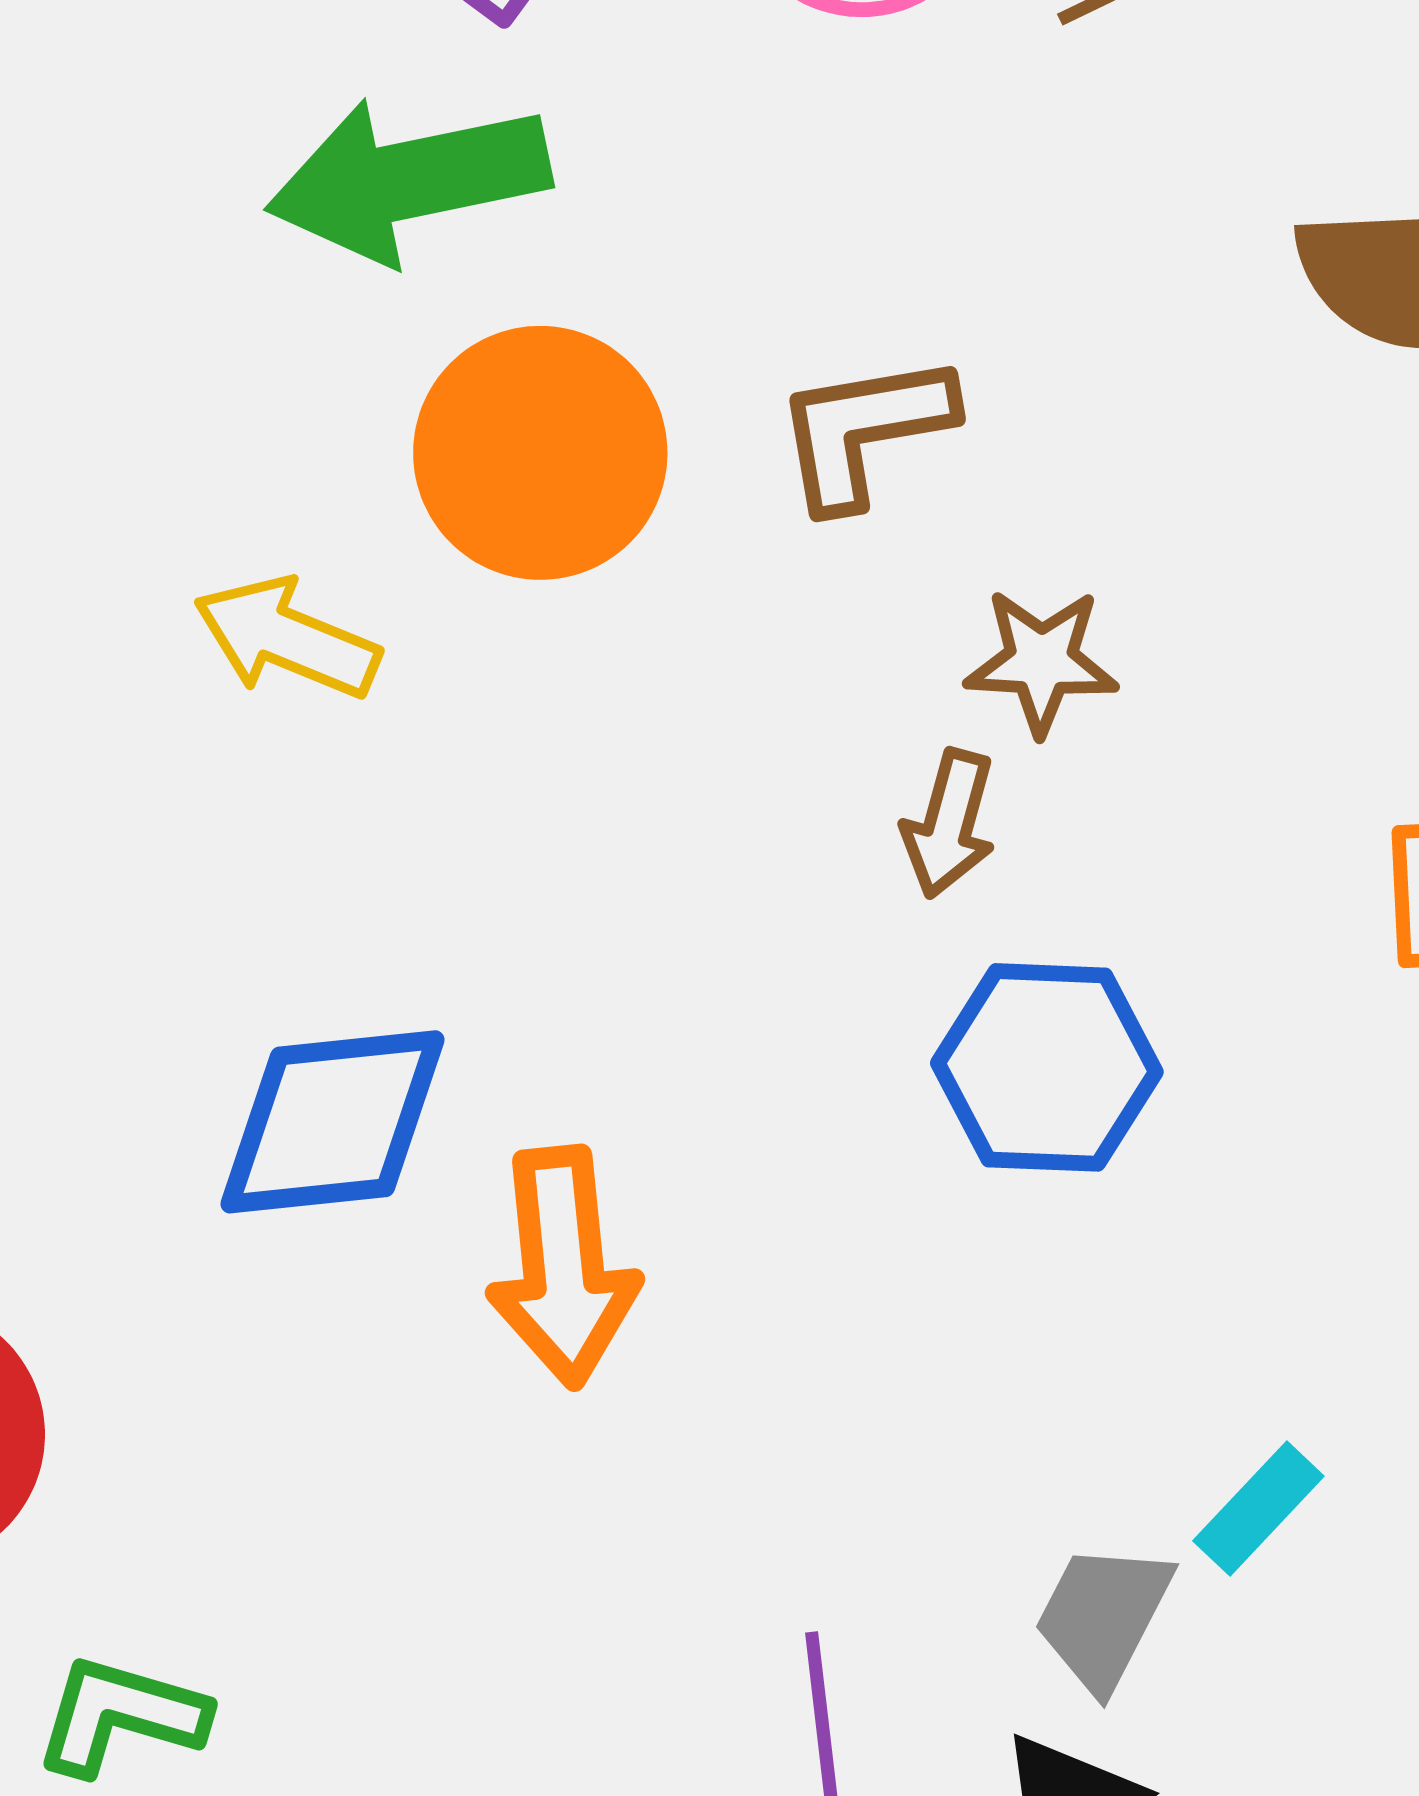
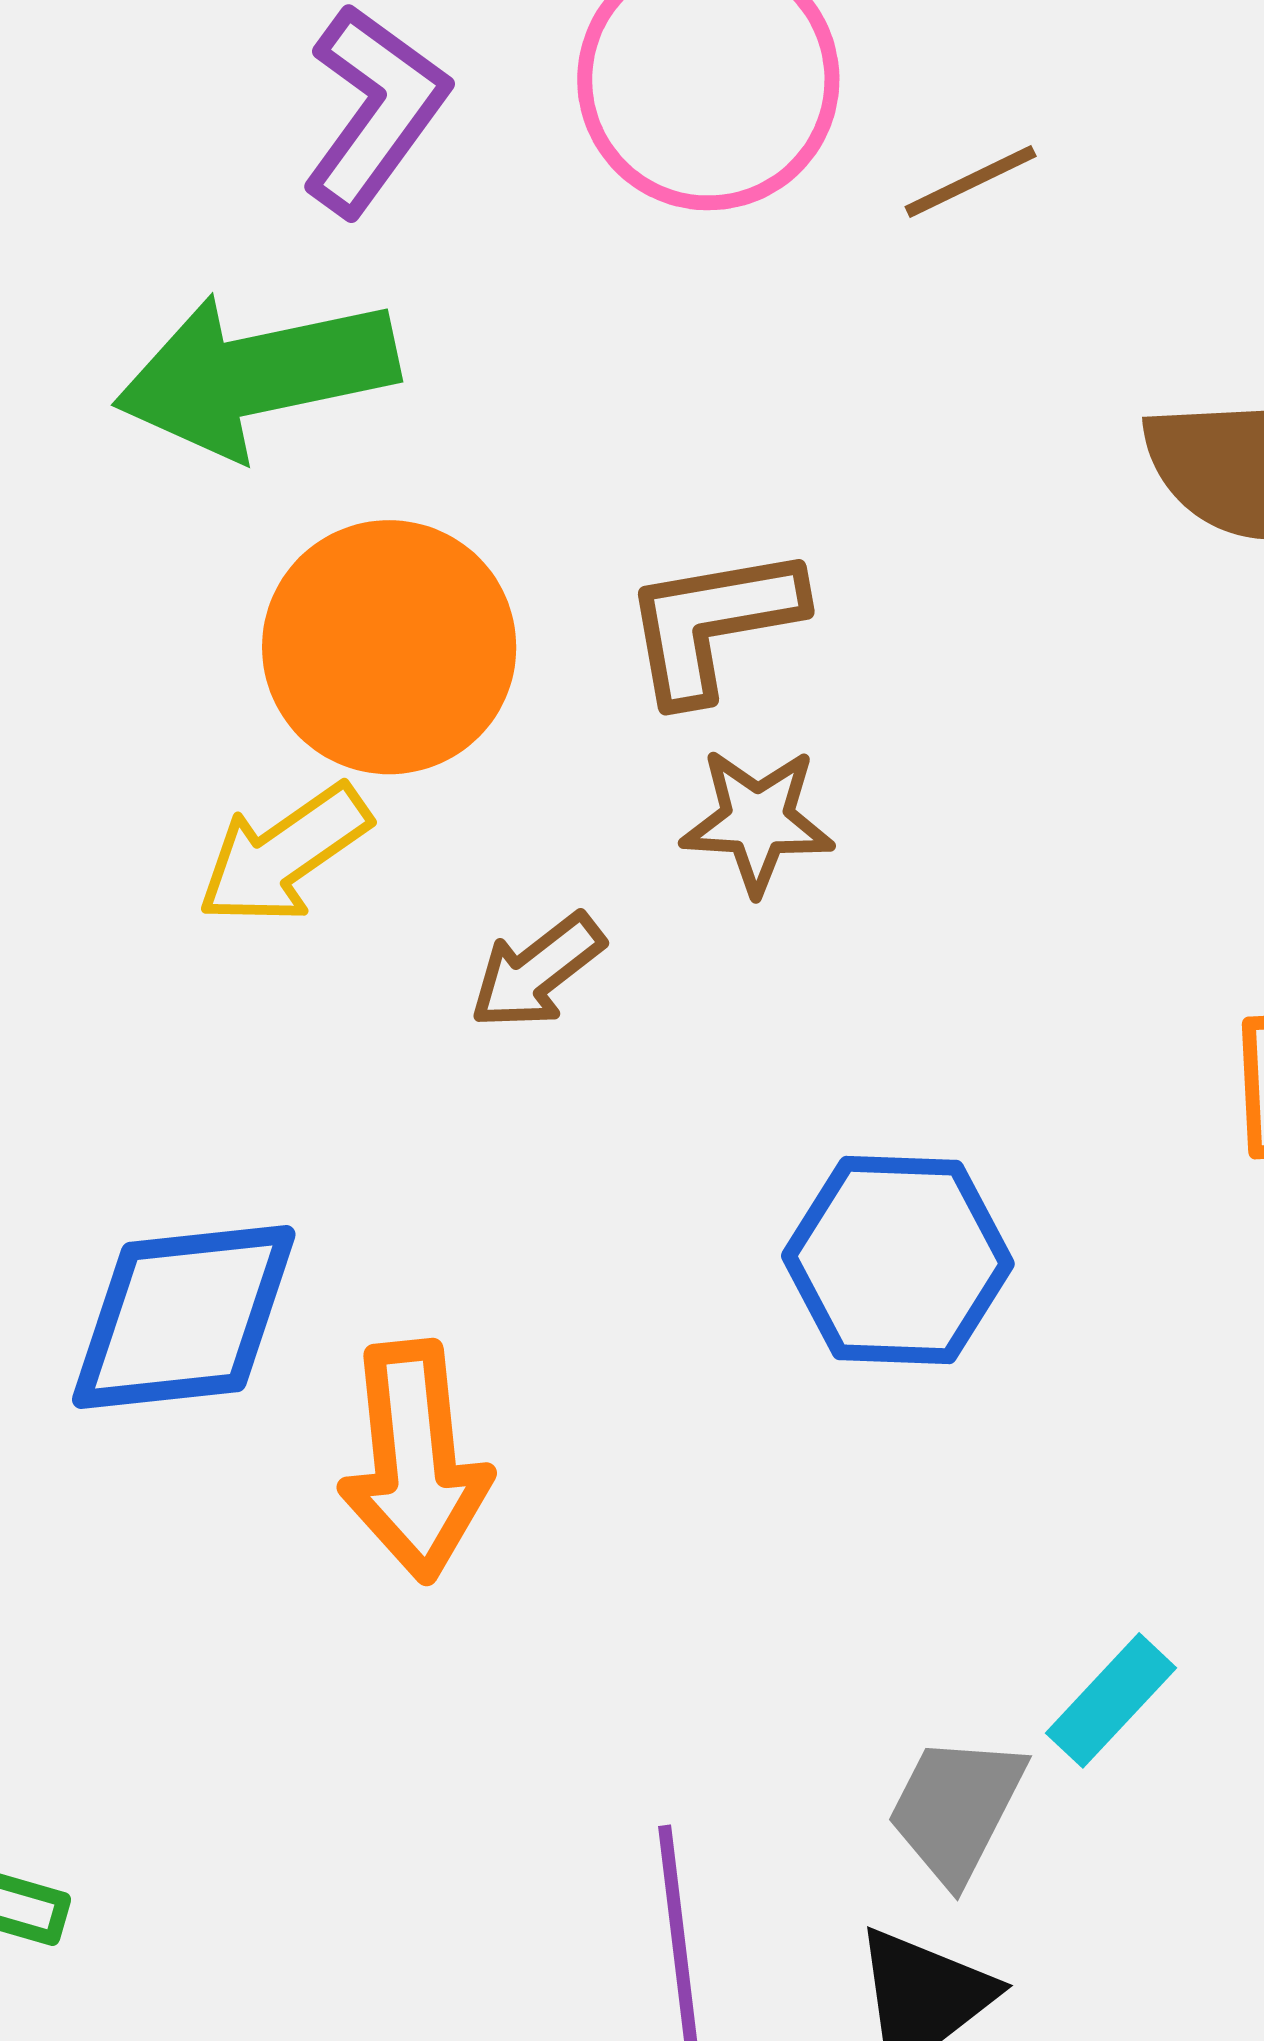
yellow arrow: (287, 638) -> (284, 854), moved, turned -57
brown star: (1041, 661) -> (757, 821), moved
brown arrow: (949, 824) -> (537, 971), moved, turned 37

